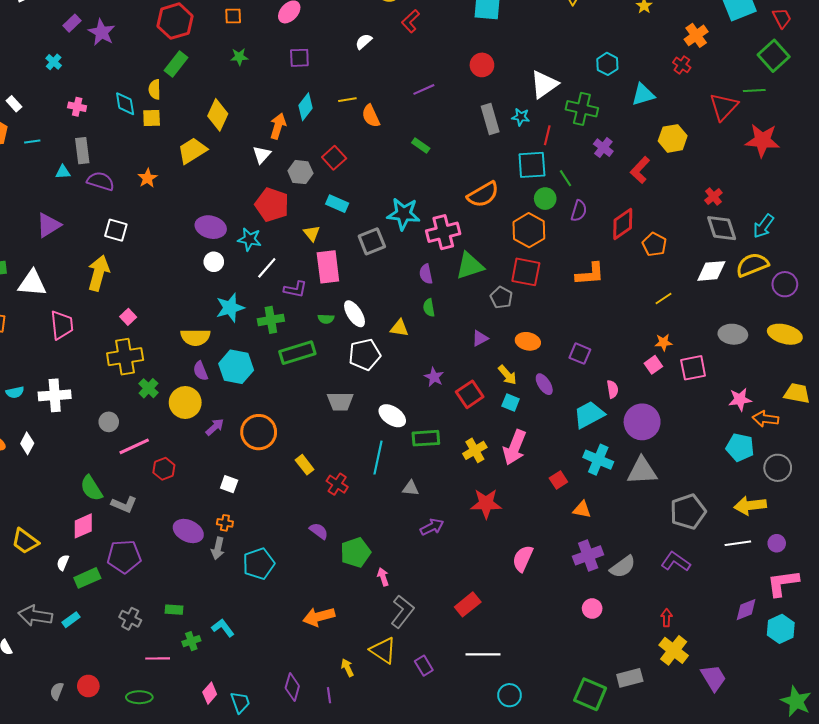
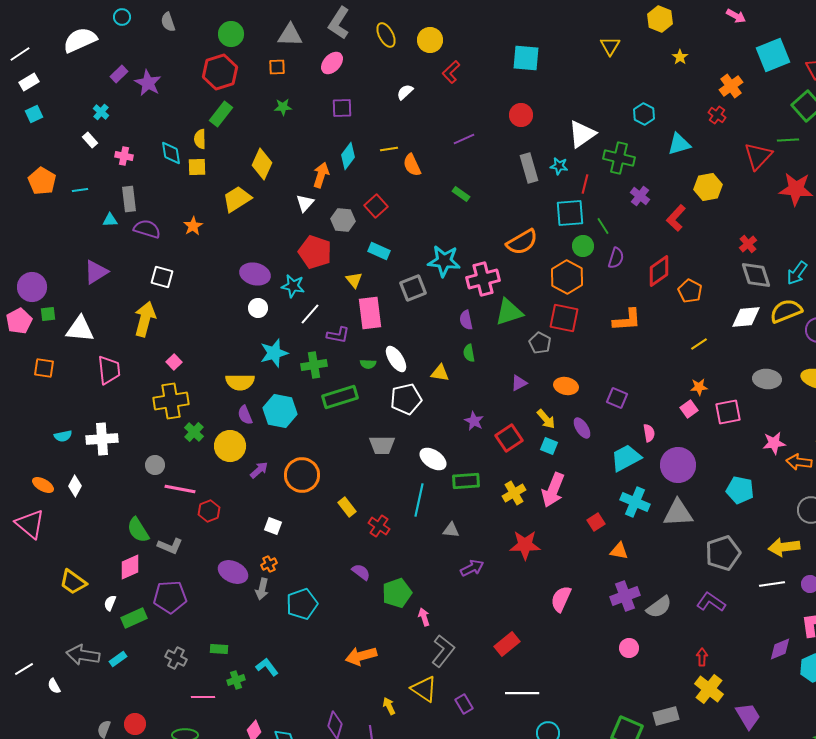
white rectangle: (14, 104) -> (90, 140), moved
pink line: (134, 446) -> (180, 489), turned 36
cyan pentagon: (740, 447) -> (740, 490), moved
orange cross: (225, 523) -> (269, 564), turned -35

